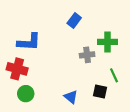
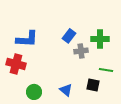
blue rectangle: (74, 20) -> (69, 36), moved
green line: (114, 75) -> (106, 70), turned -56
green circle: (26, 94) -> (34, 92), moved

